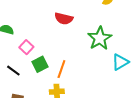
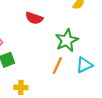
orange line: (61, 69) -> (57, 66), moved

